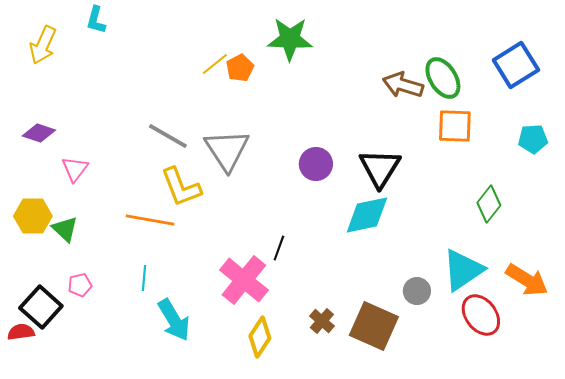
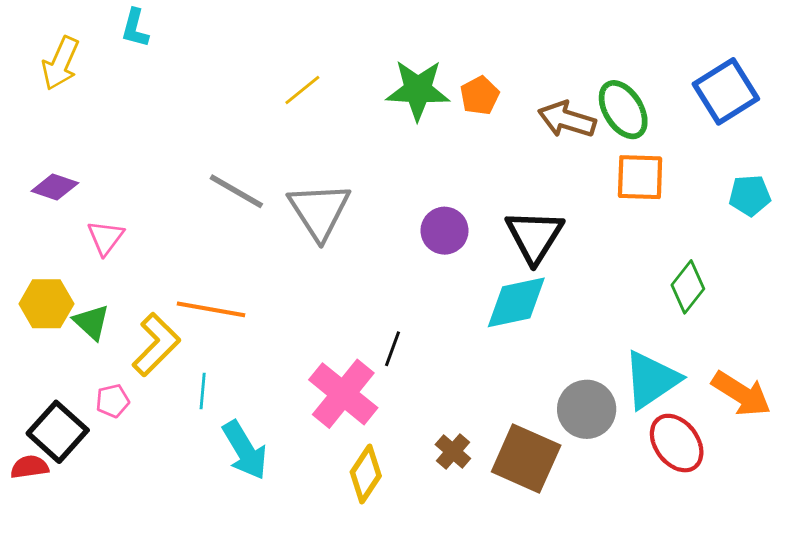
green star: (290, 39) -> (418, 90), moved
orange pentagon: (240, 68) -> (480, 96), moved
yellow L-shape: (181, 187) -> (156, 345), moved, turned -114
gray circle: (417, 291) -> (587, 409), size x1.5

